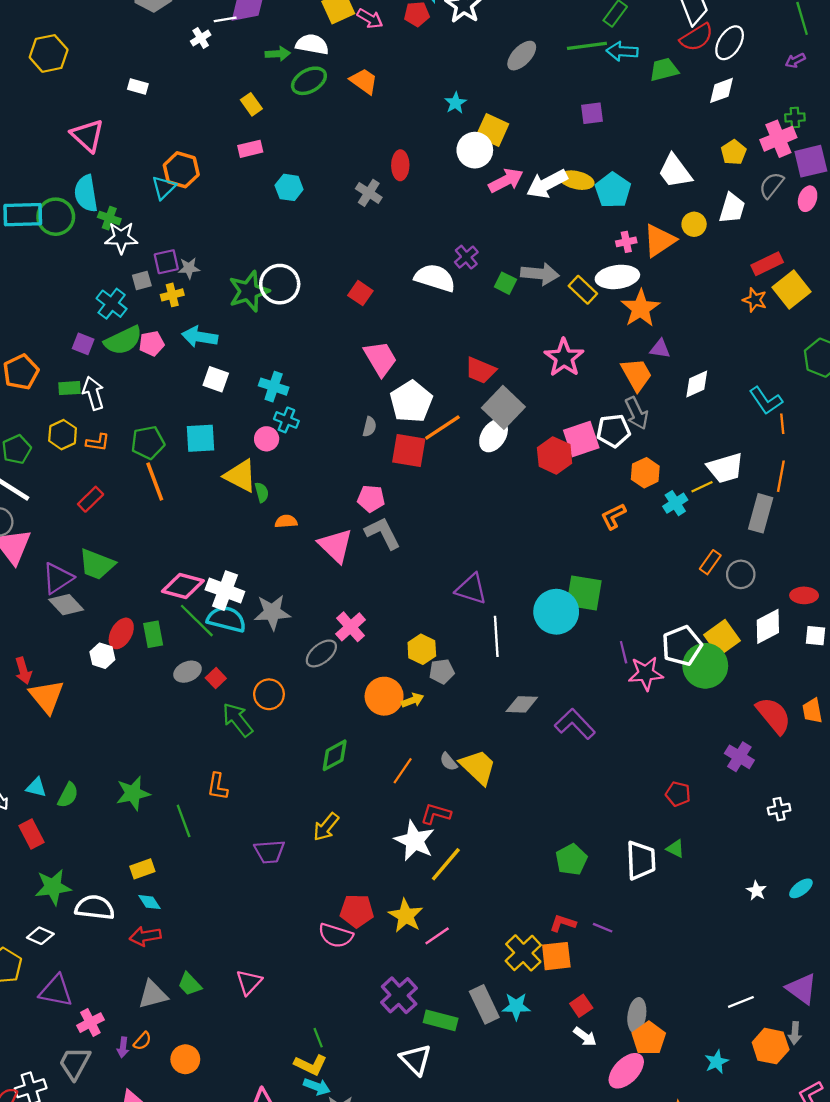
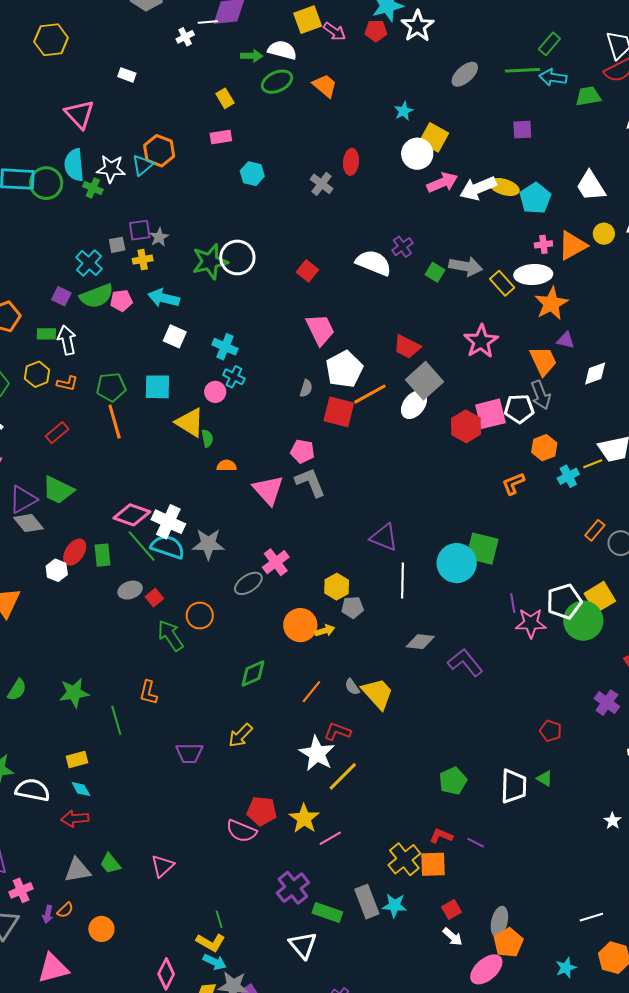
white star: (121, 238) -> (111, 169), moved
gray star: (189, 268) -> (159, 237), turned -30

